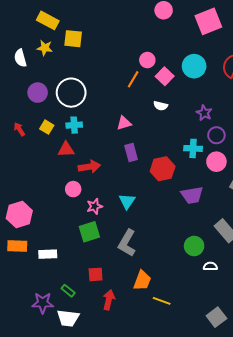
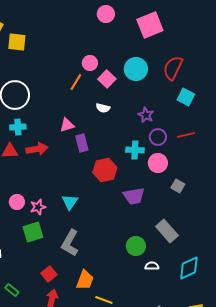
purple rectangle: (131, 153) -> (82, 143), moved
red arrow: (89, 167) -> (37, 149), moved
pink circle: (73, 189) -> (17, 202), moved
red square: (96, 274) -> (49, 274), moved, turned -35

